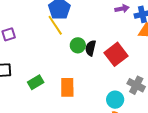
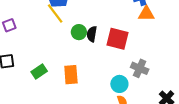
red square: (116, 54) -> (118, 39), turned -35

